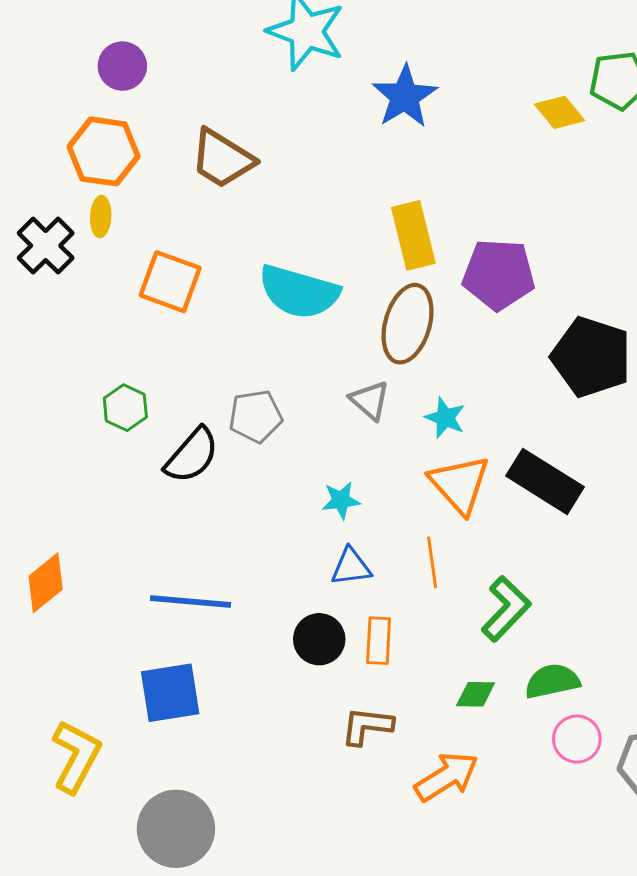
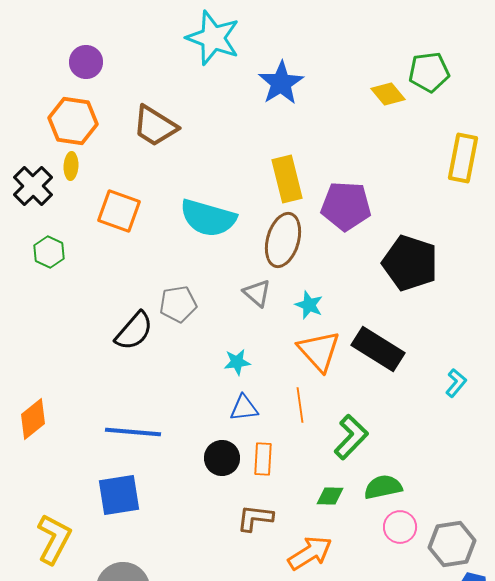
green hexagon: (125, 408) -> (49, 252), moved

